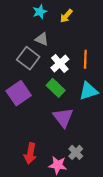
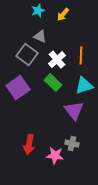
purple triangle: (63, 117) -> (74, 111), moved
gray cross: (76, 152) -> (72, 144), turned -32

